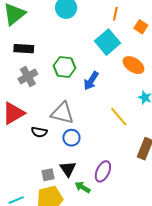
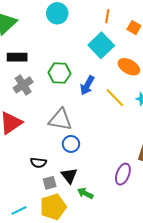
yellow line: (119, 117) -> (115, 98), moved
black semicircle: (39, 132) -> (38, 163), moved
purple ellipse: (103, 171) -> (123, 174), moved

